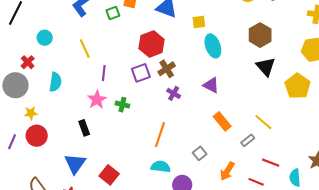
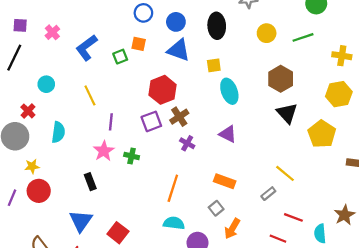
orange rectangle: (222, 121) -> (225, 181), moved, turned -30
orange arrow: (227, 171) -> (232, 229), moved

